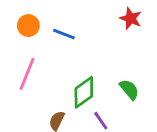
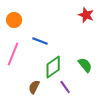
blue line: (64, 34) -> (40, 41), moved

